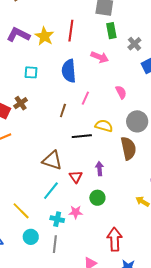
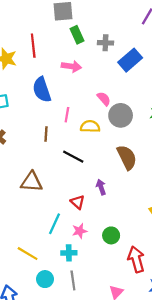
gray cross: (134, 44) -> (105, 43), turned -32
gray circle: (137, 121) -> (121, 115), moved
yellow semicircle: (104, 126) -> (90, 126), moved
black line: (82, 136) -> (73, 157), turned 48
brown triangle: (52, 160) -> (32, 182), moved
green circle: (97, 198) -> (111, 235), moved
pink star: (76, 212) -> (80, 231), moved

